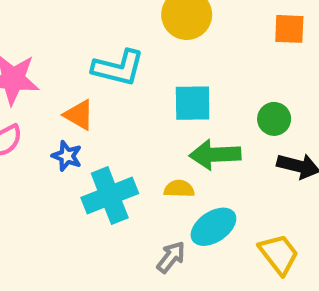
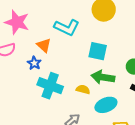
cyan cross: (110, 195) -> (50, 86), turned 30
cyan ellipse: (213, 227) -> (106, 105), moved

